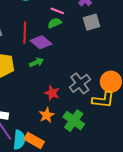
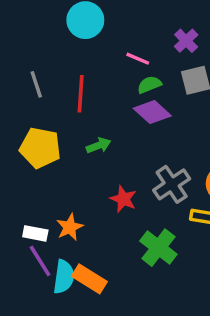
green semicircle: (55, 23) -> (149, 85), moved
purple diamond: (41, 42) -> (152, 112), moved
orange star: (47, 115) -> (70, 227), moved

